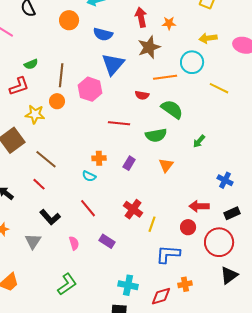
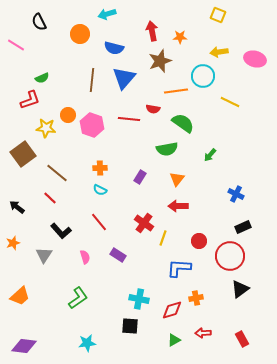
brown line: (61, 75) -> (92, 80), moved
pink hexagon: (90, 89) -> (92, 125), moved
red line: (119, 123) -> (129, 119), moved
orange cross: (99, 158) -> (100, 168), moved
red arrow: (199, 206) -> (178, 206), moved

